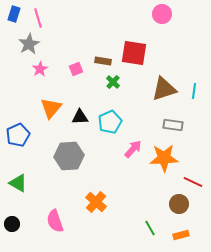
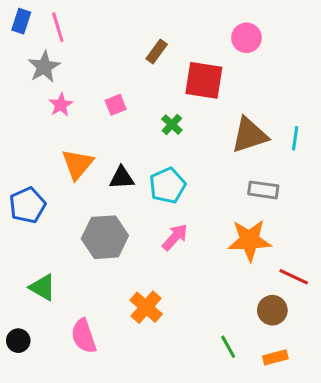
pink circle: (162, 14) -> (246, 38), moved
brown rectangle: (103, 61) -> (157, 52), moved, turned -63
pink arrow: (133, 149) -> (175, 237), moved
green triangle: (18, 183) -> (43, 287), moved

